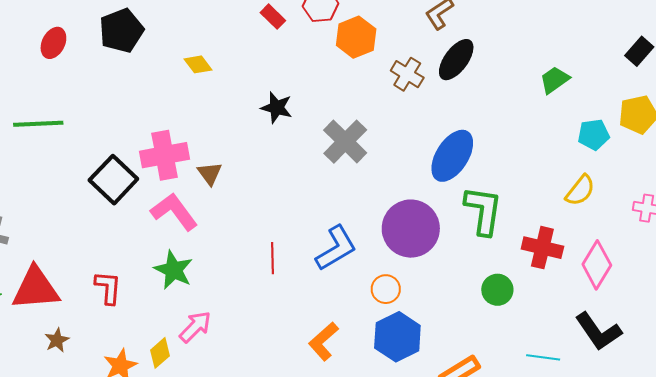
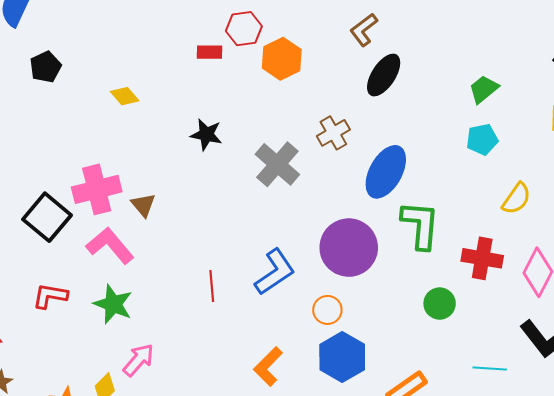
red rectangle: (273, 17) -> (209, 52), moved, turned -40
black pentagon: (121, 30) -> (46, 67), size x0.7
brown cross: (407, 74) -> (333, 133), moved, turned 32
cyan pentagon: (594, 135) -> (482, 139), moved
red L-shape: (108, 288) -> (50, 296), moved, turned -81

